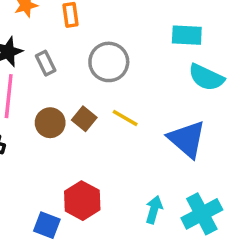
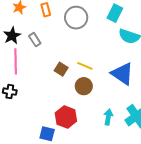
cyan rectangle: (187, 35) -> (115, 13), turned -60
gray circle: (109, 62) -> (76, 18), moved
brown circle: (50, 123) -> (84, 86), moved

